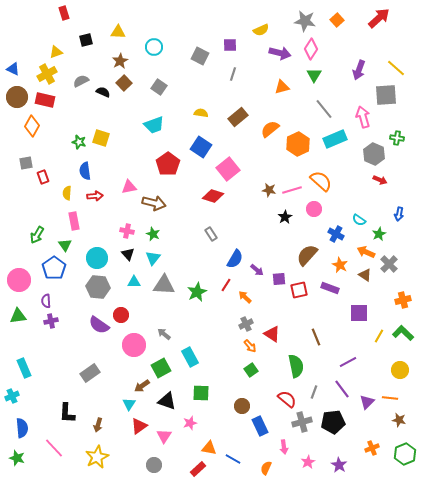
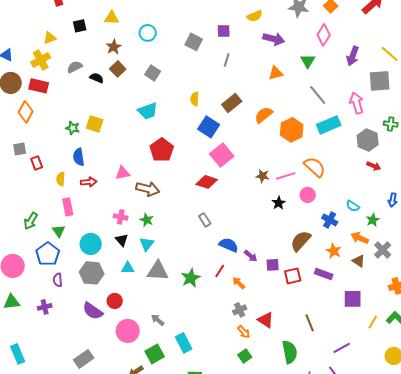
pink diamond: (311, 49) -> (324, 35), moved
yellow semicircle: (201, 113) -> (195, 99), turned -96
blue square: (201, 147) -> (209, 127), moved
blue semicircle: (235, 259) -> (229, 245), turned -96
purple semicircle: (46, 301) -> (58, 280), moved

